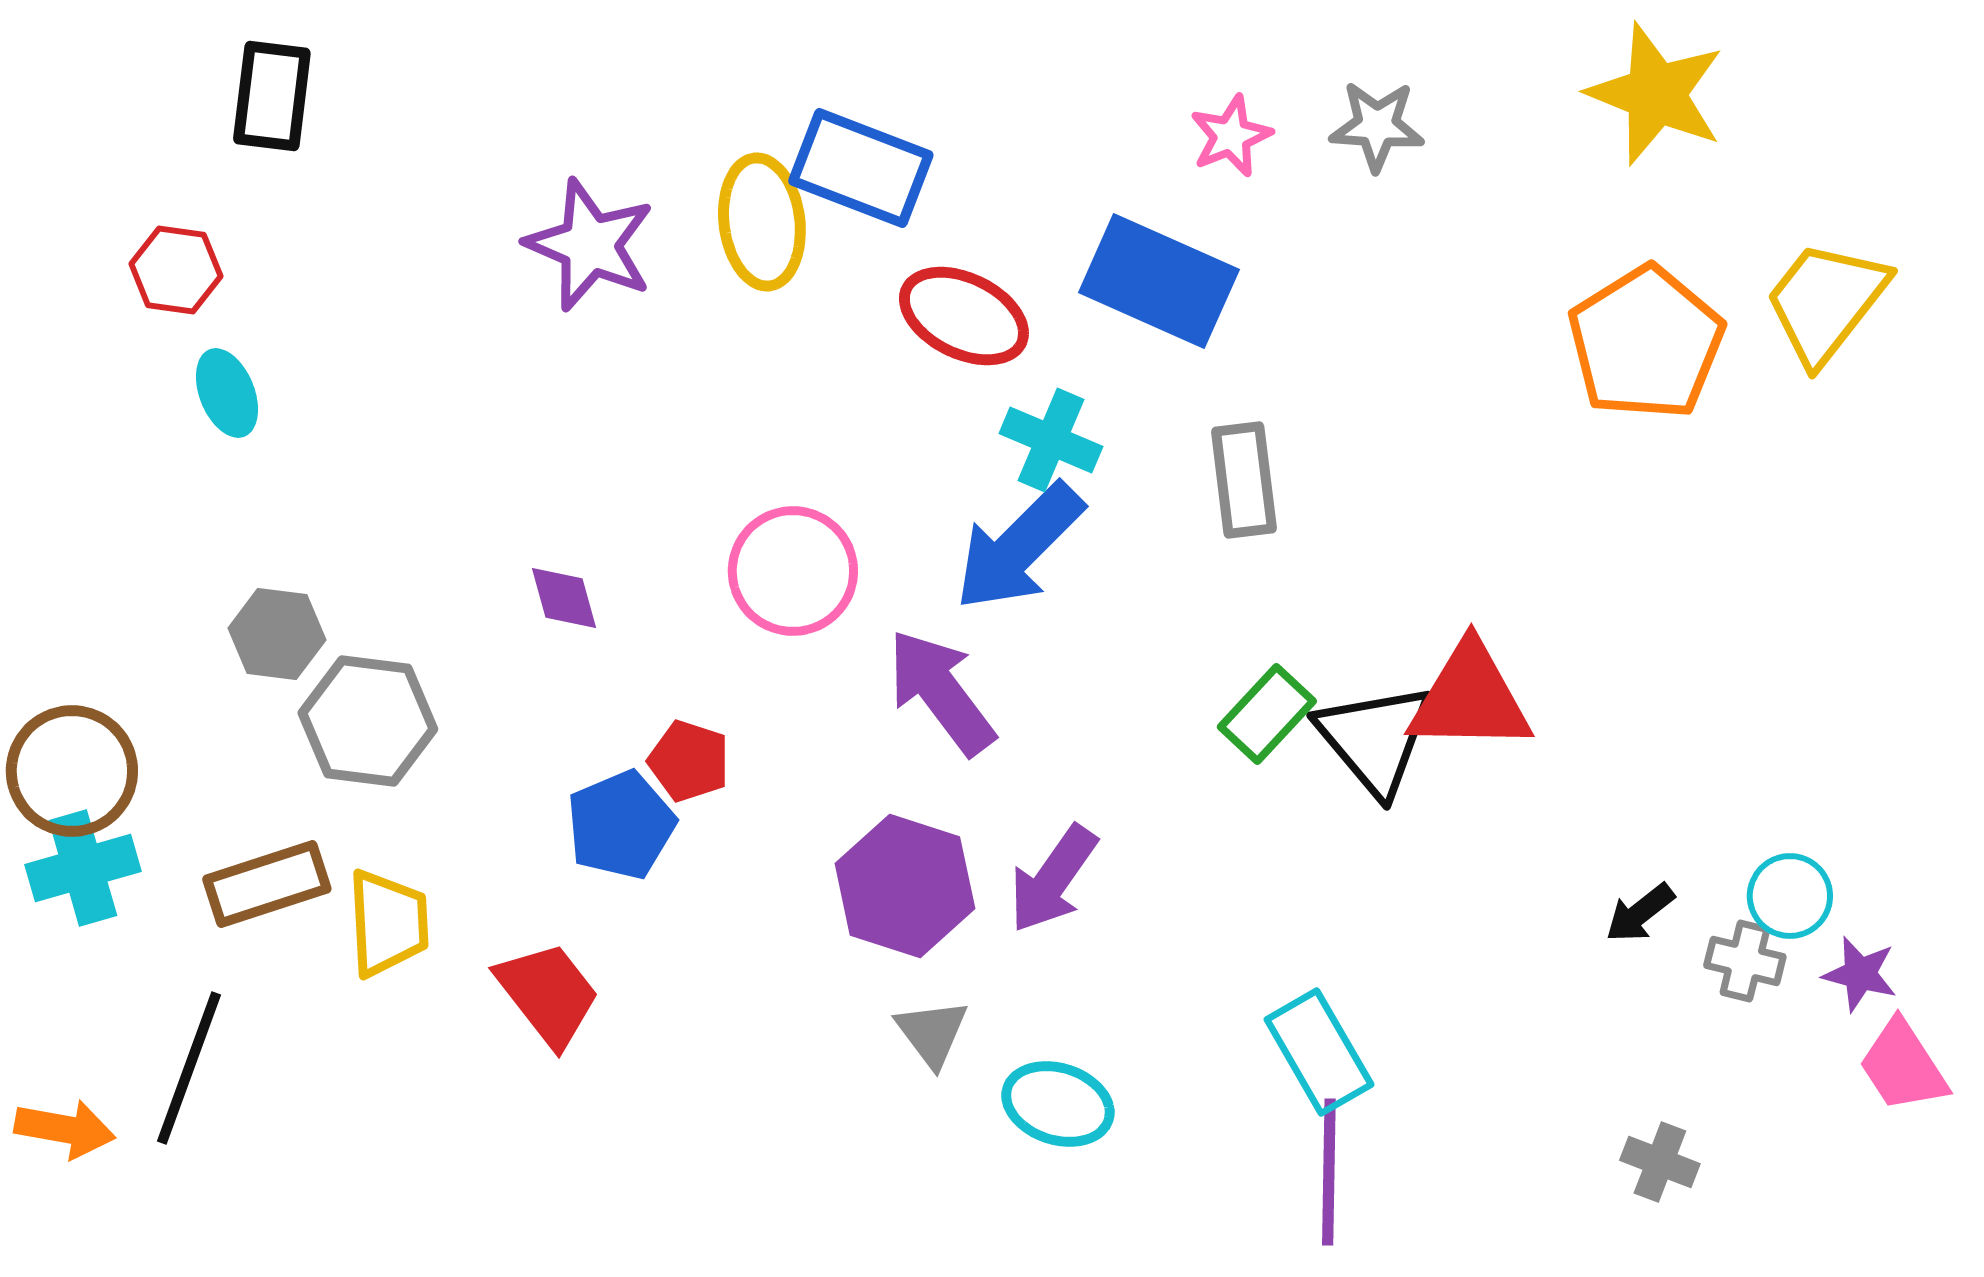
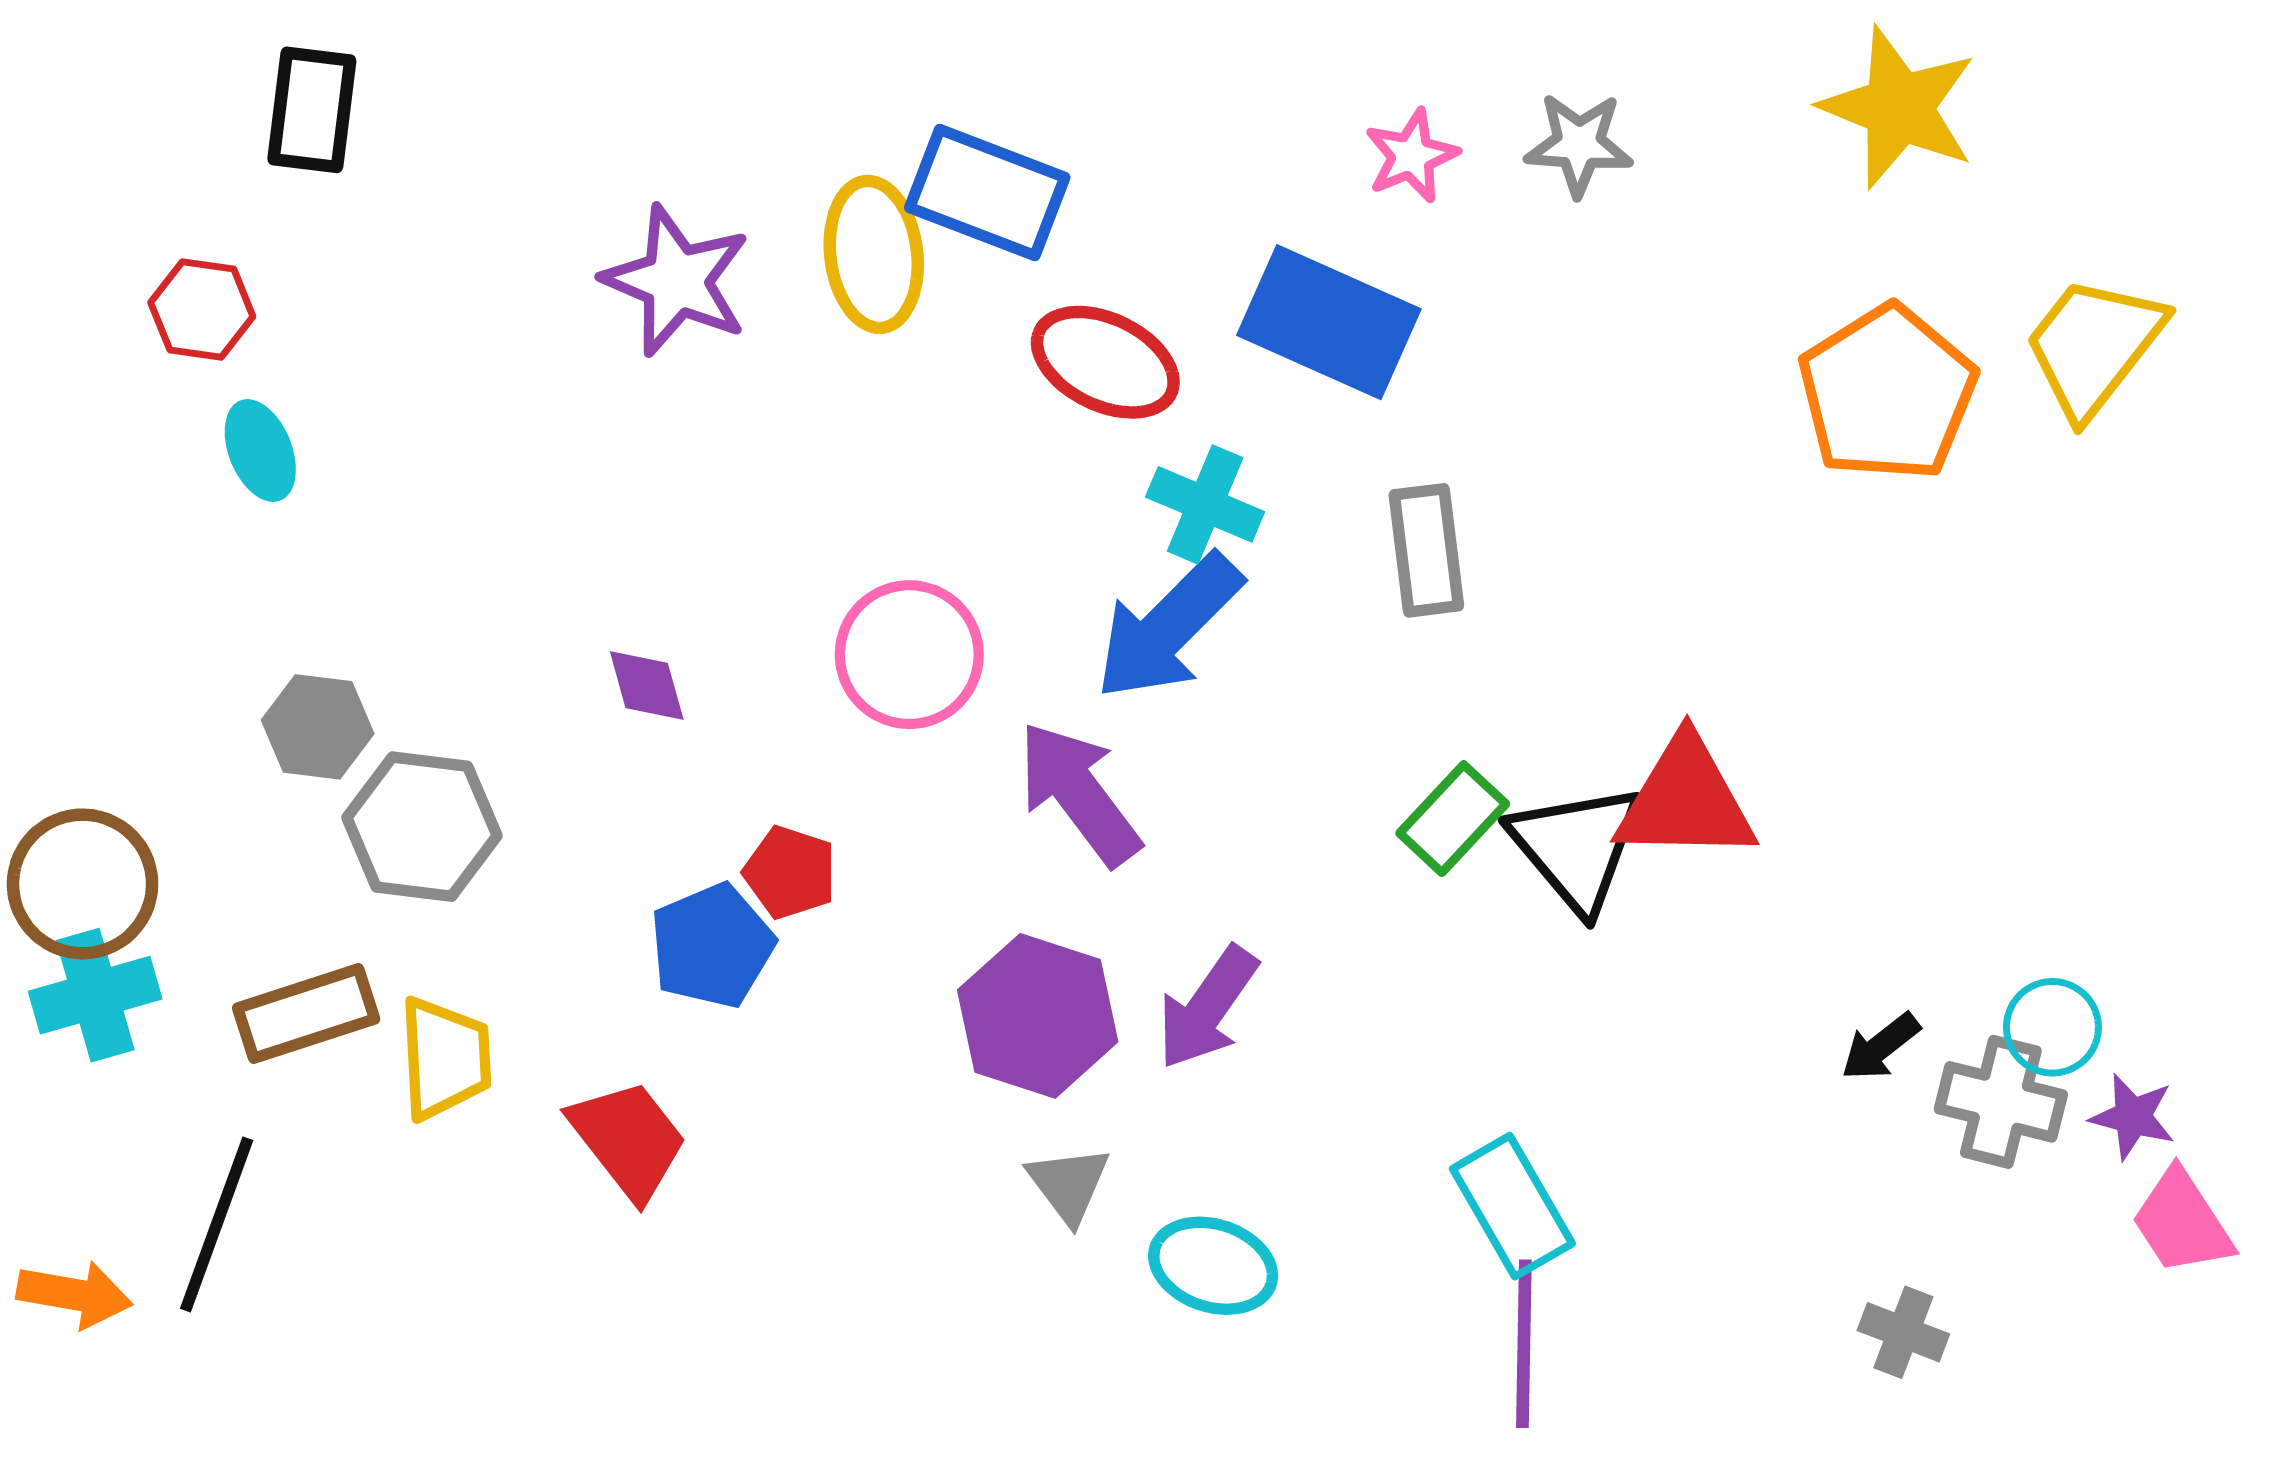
gray cross: (1745, 961) -> (2001, 1102), size x1.4

